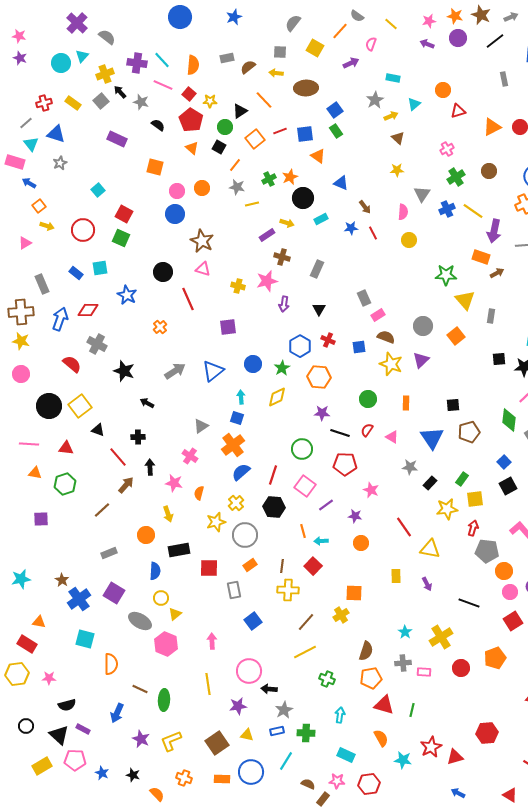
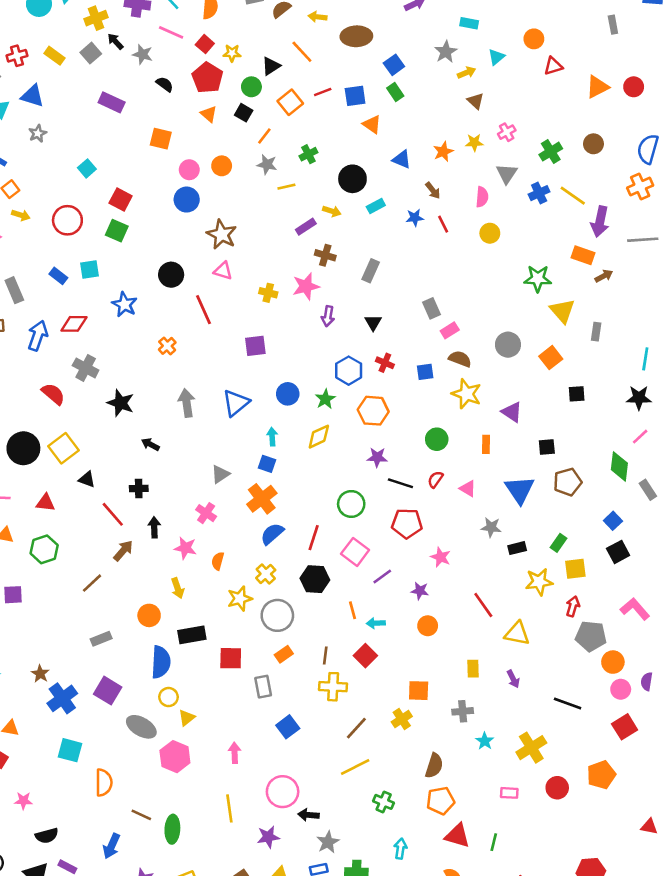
pink cross: (447, 149) -> (507, 132), moved
orange star: (290, 177) -> (443, 152), moved
black square: (499, 359) -> (577, 394), moved
purple triangle: (421, 360) -> (512, 412), moved, turned -42
gray arrow: (175, 371) -> (187, 403), turned -65
black rectangle: (430, 483) -> (517, 548), turned 32
blue semicircle: (155, 571) -> (161, 662), size x1.4
gray cross: (403, 663) -> (463, 711), moved

